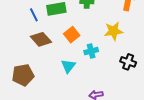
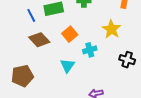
yellow star: (114, 31) -> (111, 29), turned -30

